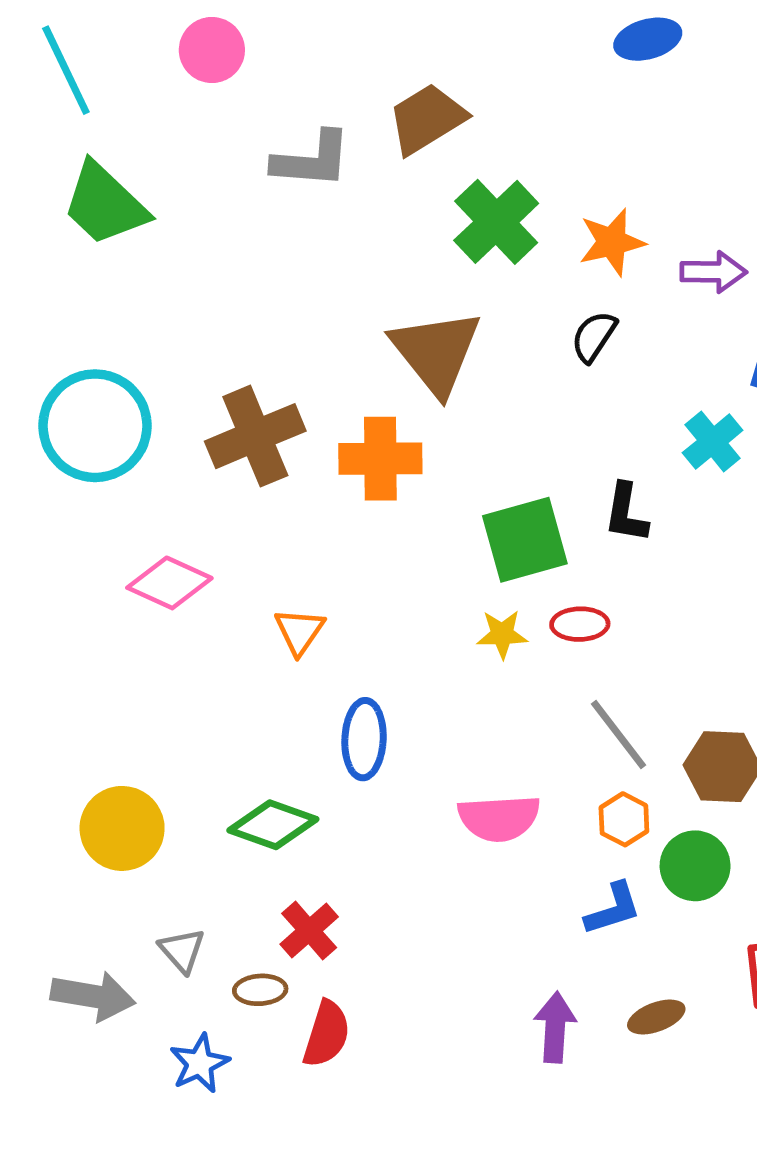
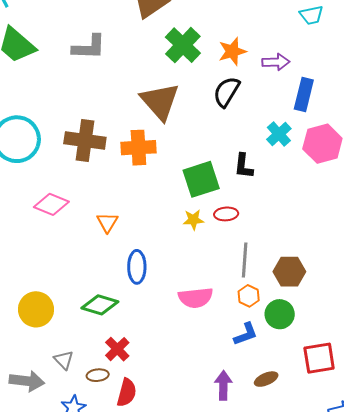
gray L-shape: (312, 160) -> (89, 47), moved
black semicircle: (594, 337) -> (227, 92), size x1.4
brown cross: (255, 436) -> (85, 140), turned 33
gray line: (618, 735) -> (245, 260), turned 44

